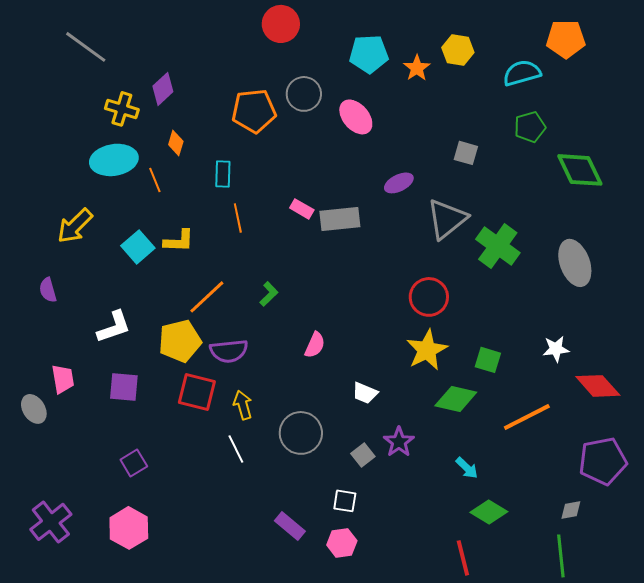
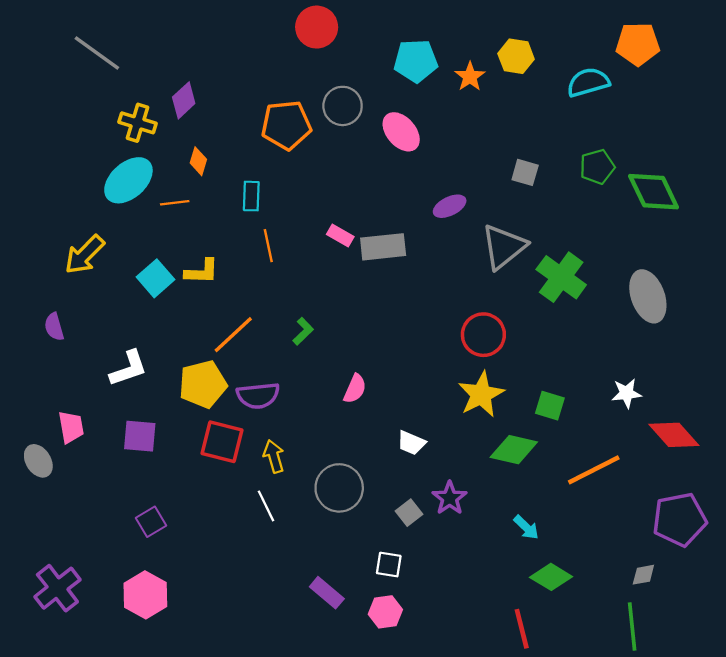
green pentagon: (530, 127) -> (597, 167), moved
cyan ellipse: (114, 160) -> (128, 180), turned -33
orange line: (155, 180) -> (175, 203), turned -75

